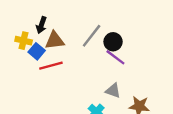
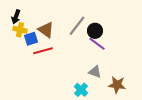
black arrow: (41, 25) -> (16, 17), moved
brown triangle: (55, 41) -> (46, 30), turned 42
blue square: (37, 51) -> (31, 39), turned 32

